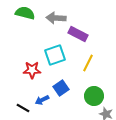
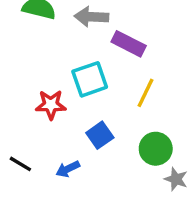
blue arrow: (42, 100) -> (68, 169), moved
black line: (23, 108) -> (20, 164), moved

